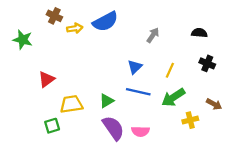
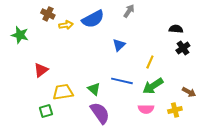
gray arrow: (153, 35) -> (129, 11), moved
black cross: (207, 63) -> (183, 48), moved, turned 32
blue triangle: (135, 67) -> (119, 45), moved
green triangle: (106, 101) -> (94, 89), turned -48
yellow cross: (190, 120) -> (175, 110), moved
pink semicircle: (140, 131) -> (146, 109), moved

